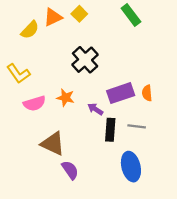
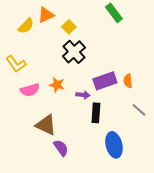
yellow square: (79, 14) -> (69, 27), moved
purple arrow: (95, 109) -> (83, 95), turned 152
gray line: (137, 126) -> (139, 110), moved, turned 35

